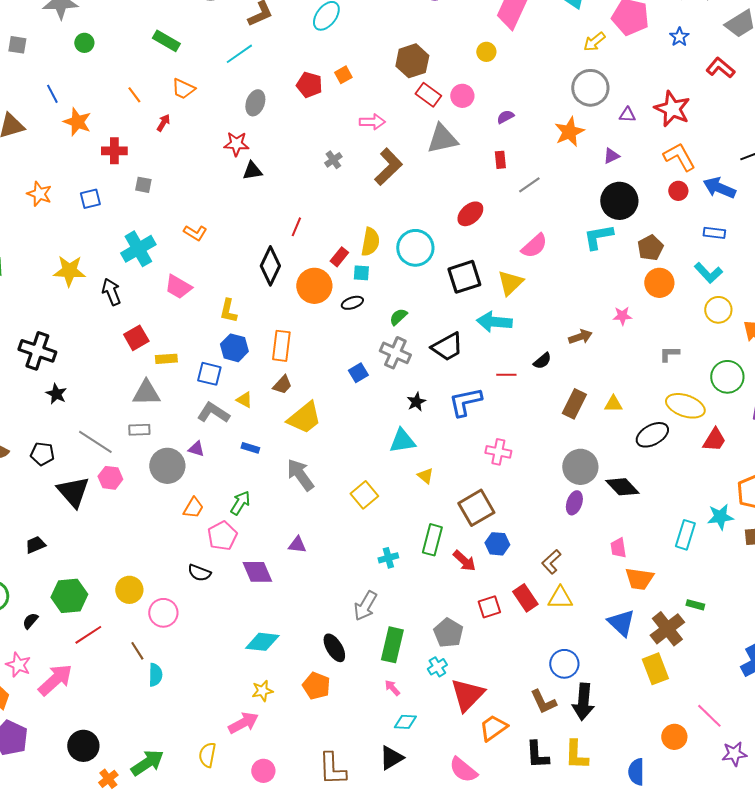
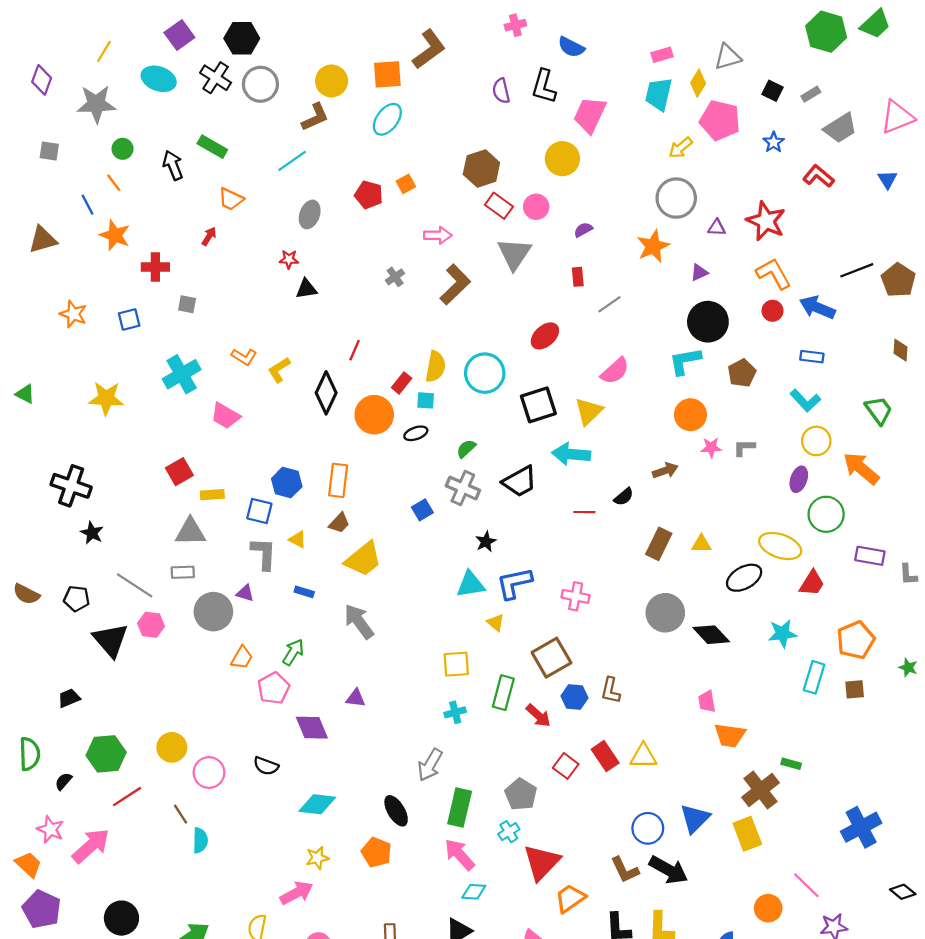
yellow circle: (486, 52) -> (562, 159), size x1.6
orange line: (134, 95) -> (114, 183), moved
gray triangle: (442, 139) -> (514, 254), turned -44
red star: (236, 144) -> (289, 259), size x0.7
orange circle: (659, 283) -> (690, 415), moved
black arrow: (111, 292) -> (173, 165), moved
yellow L-shape: (228, 311) -> (279, 370), moved, turned 45
gray L-shape: (669, 354) -> (744, 448), moved
blue L-shape: (465, 402) -> (514, 583), moved
gray L-shape: (213, 413) -> (264, 554), turned 60
yellow square: (364, 495) -> (456, 664), moved, turned 36
purple ellipse: (574, 503) -> (799, 479), moved
cyan star: (720, 517) -> (782, 634), moved
cyan rectangle: (685, 535) -> (814, 677), moved
brown L-shape: (551, 562) -> (611, 690), moved, turned -35
black semicircle: (199, 573) -> (266, 766), moved
red square: (489, 607) -> (566, 766), turned -35
blue triangle: (621, 623) -> (695, 818), moved, turned 32
pink arrow: (392, 688) -> (460, 855), size x1.8
black arrow: (583, 702) -> (669, 870), turned -66

